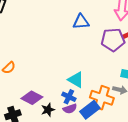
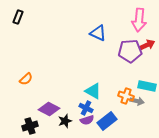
blue triangle: (81, 22) -> (98, 33), turned 30
orange cross: (102, 98) -> (126, 96), moved, size x0.7

